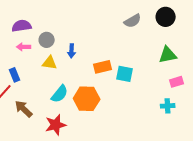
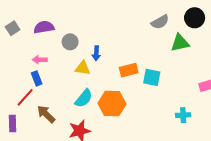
pink arrow: (24, 47) -> (40, 60), moved
green triangle: (168, 55) -> (180, 43), moved
yellow triangle: (50, 63) -> (83, 68), moved
cyan cross: (168, 106) -> (183, 115), moved

